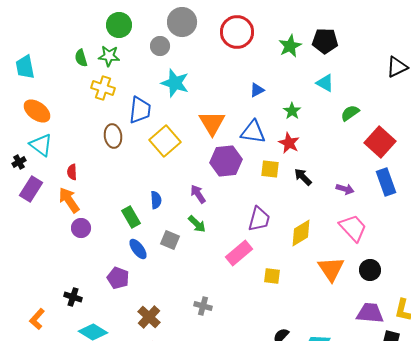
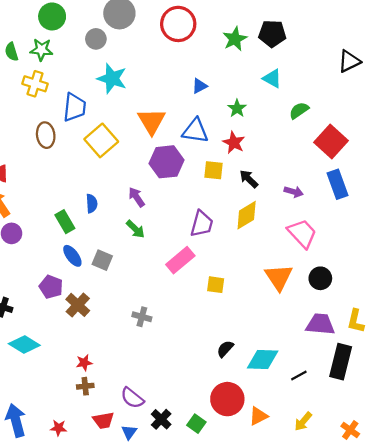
yellow diamond: (301, 233) -> (247, 215), moved
gray square: (170, 240) -> (102, 260), moved
brown cross: (149, 317) -> (78, 305), moved

